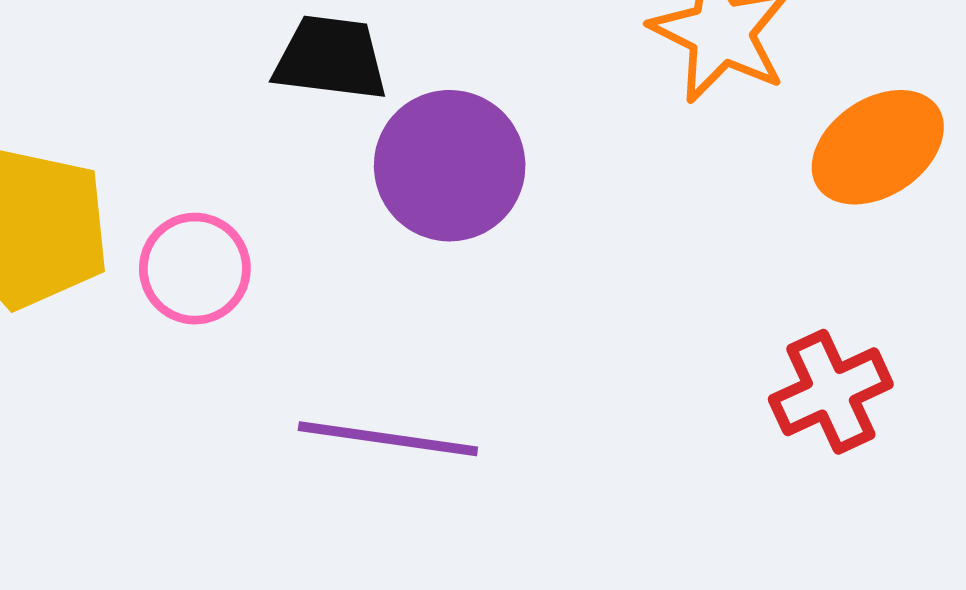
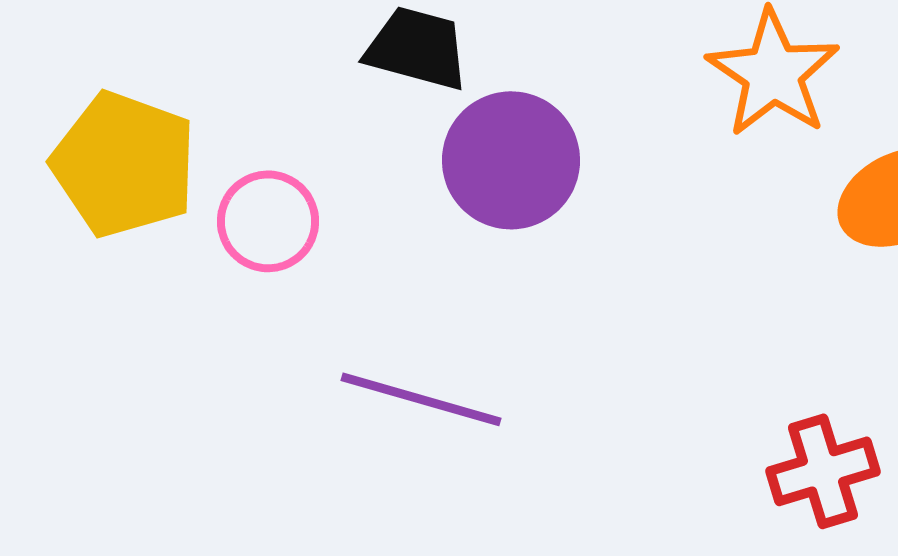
red cross: (831, 392) -> (823, 471), moved

